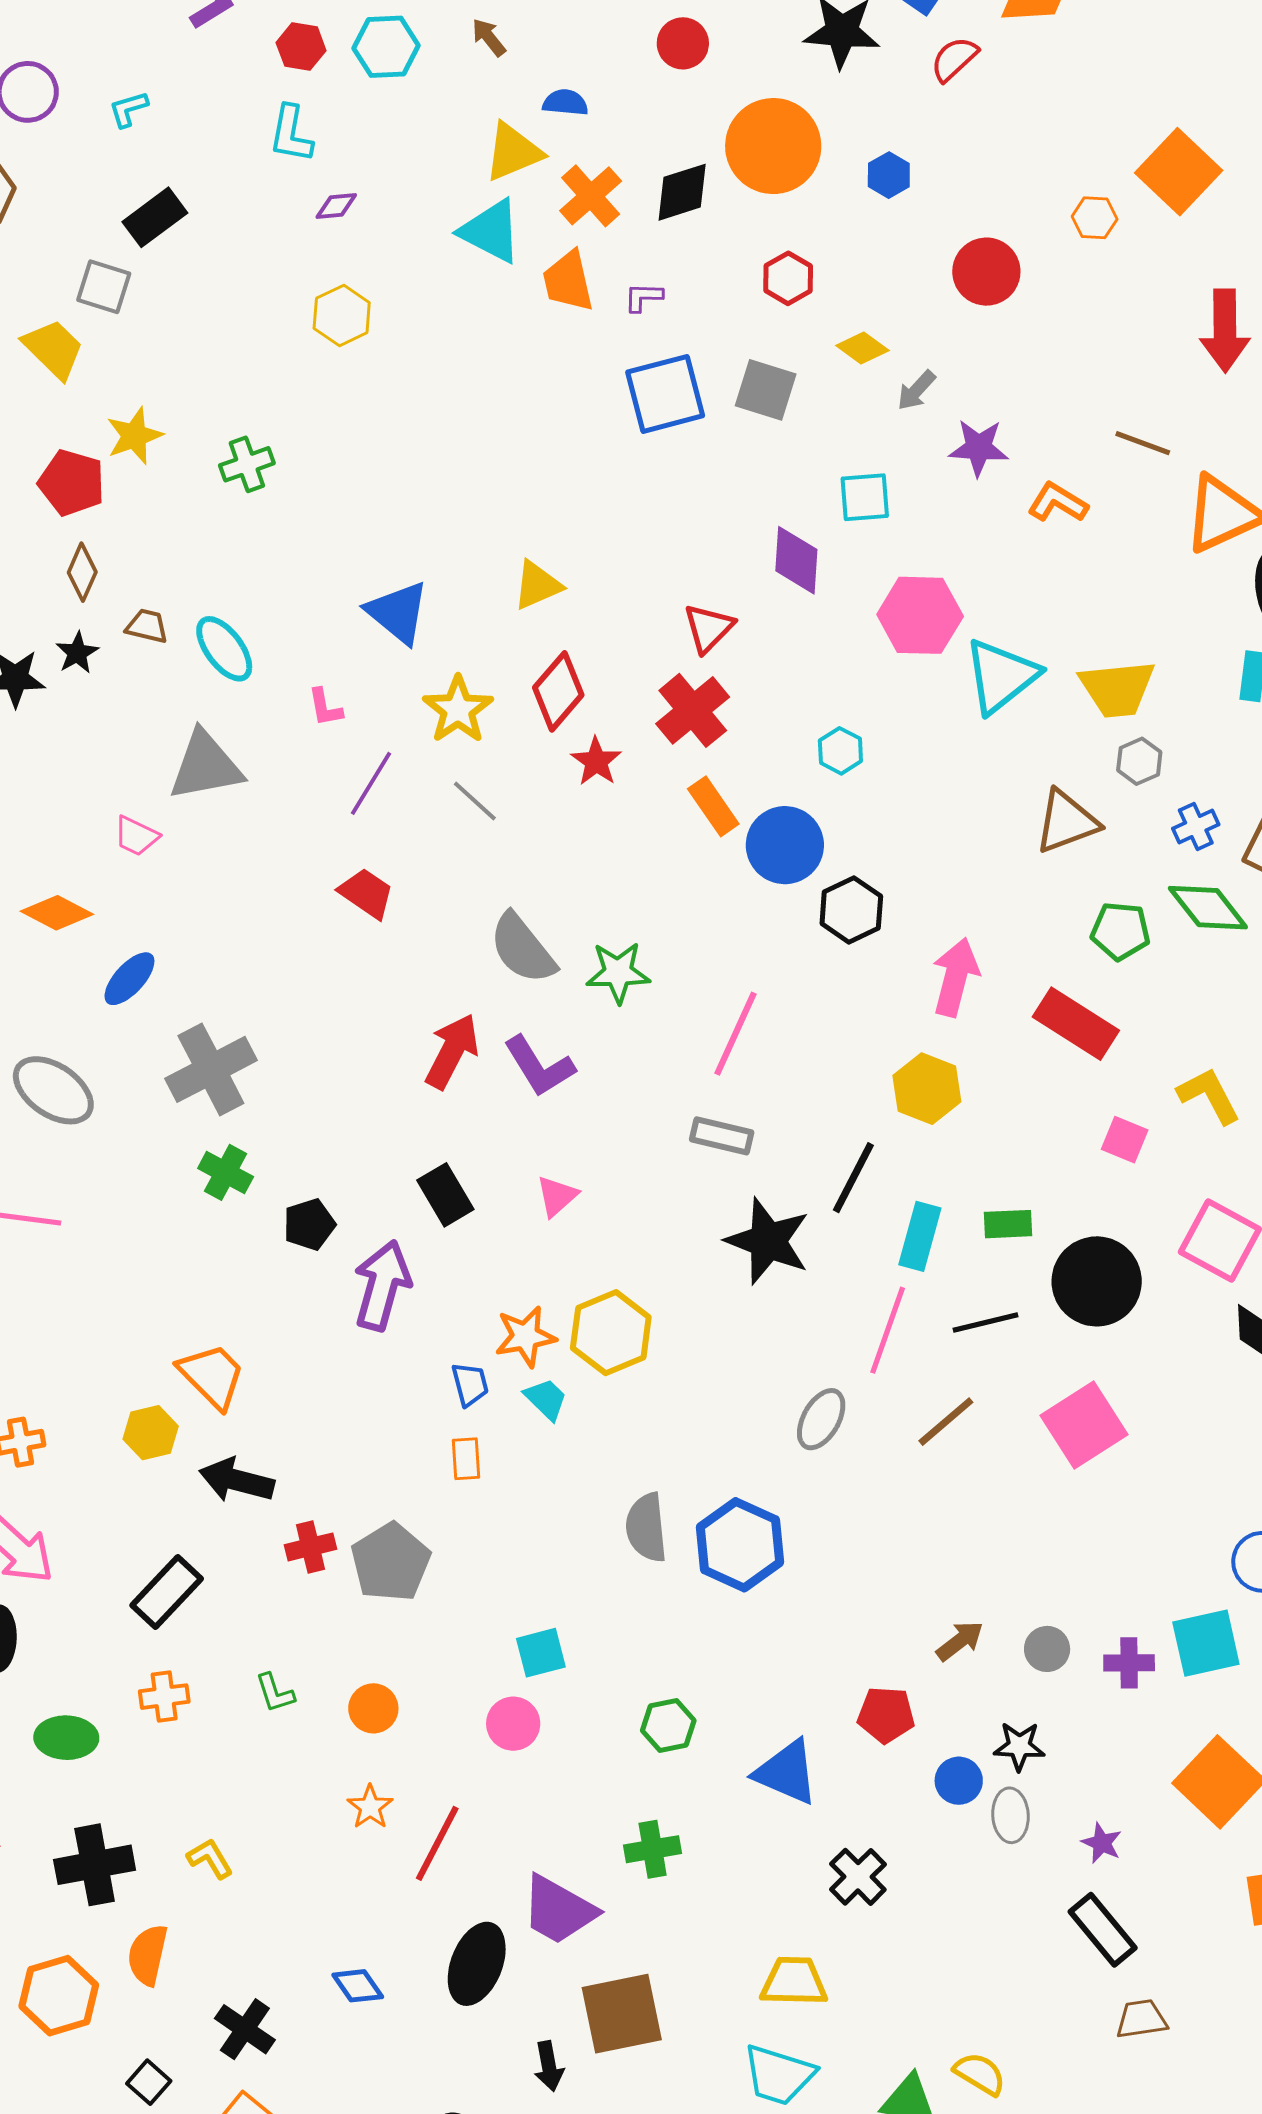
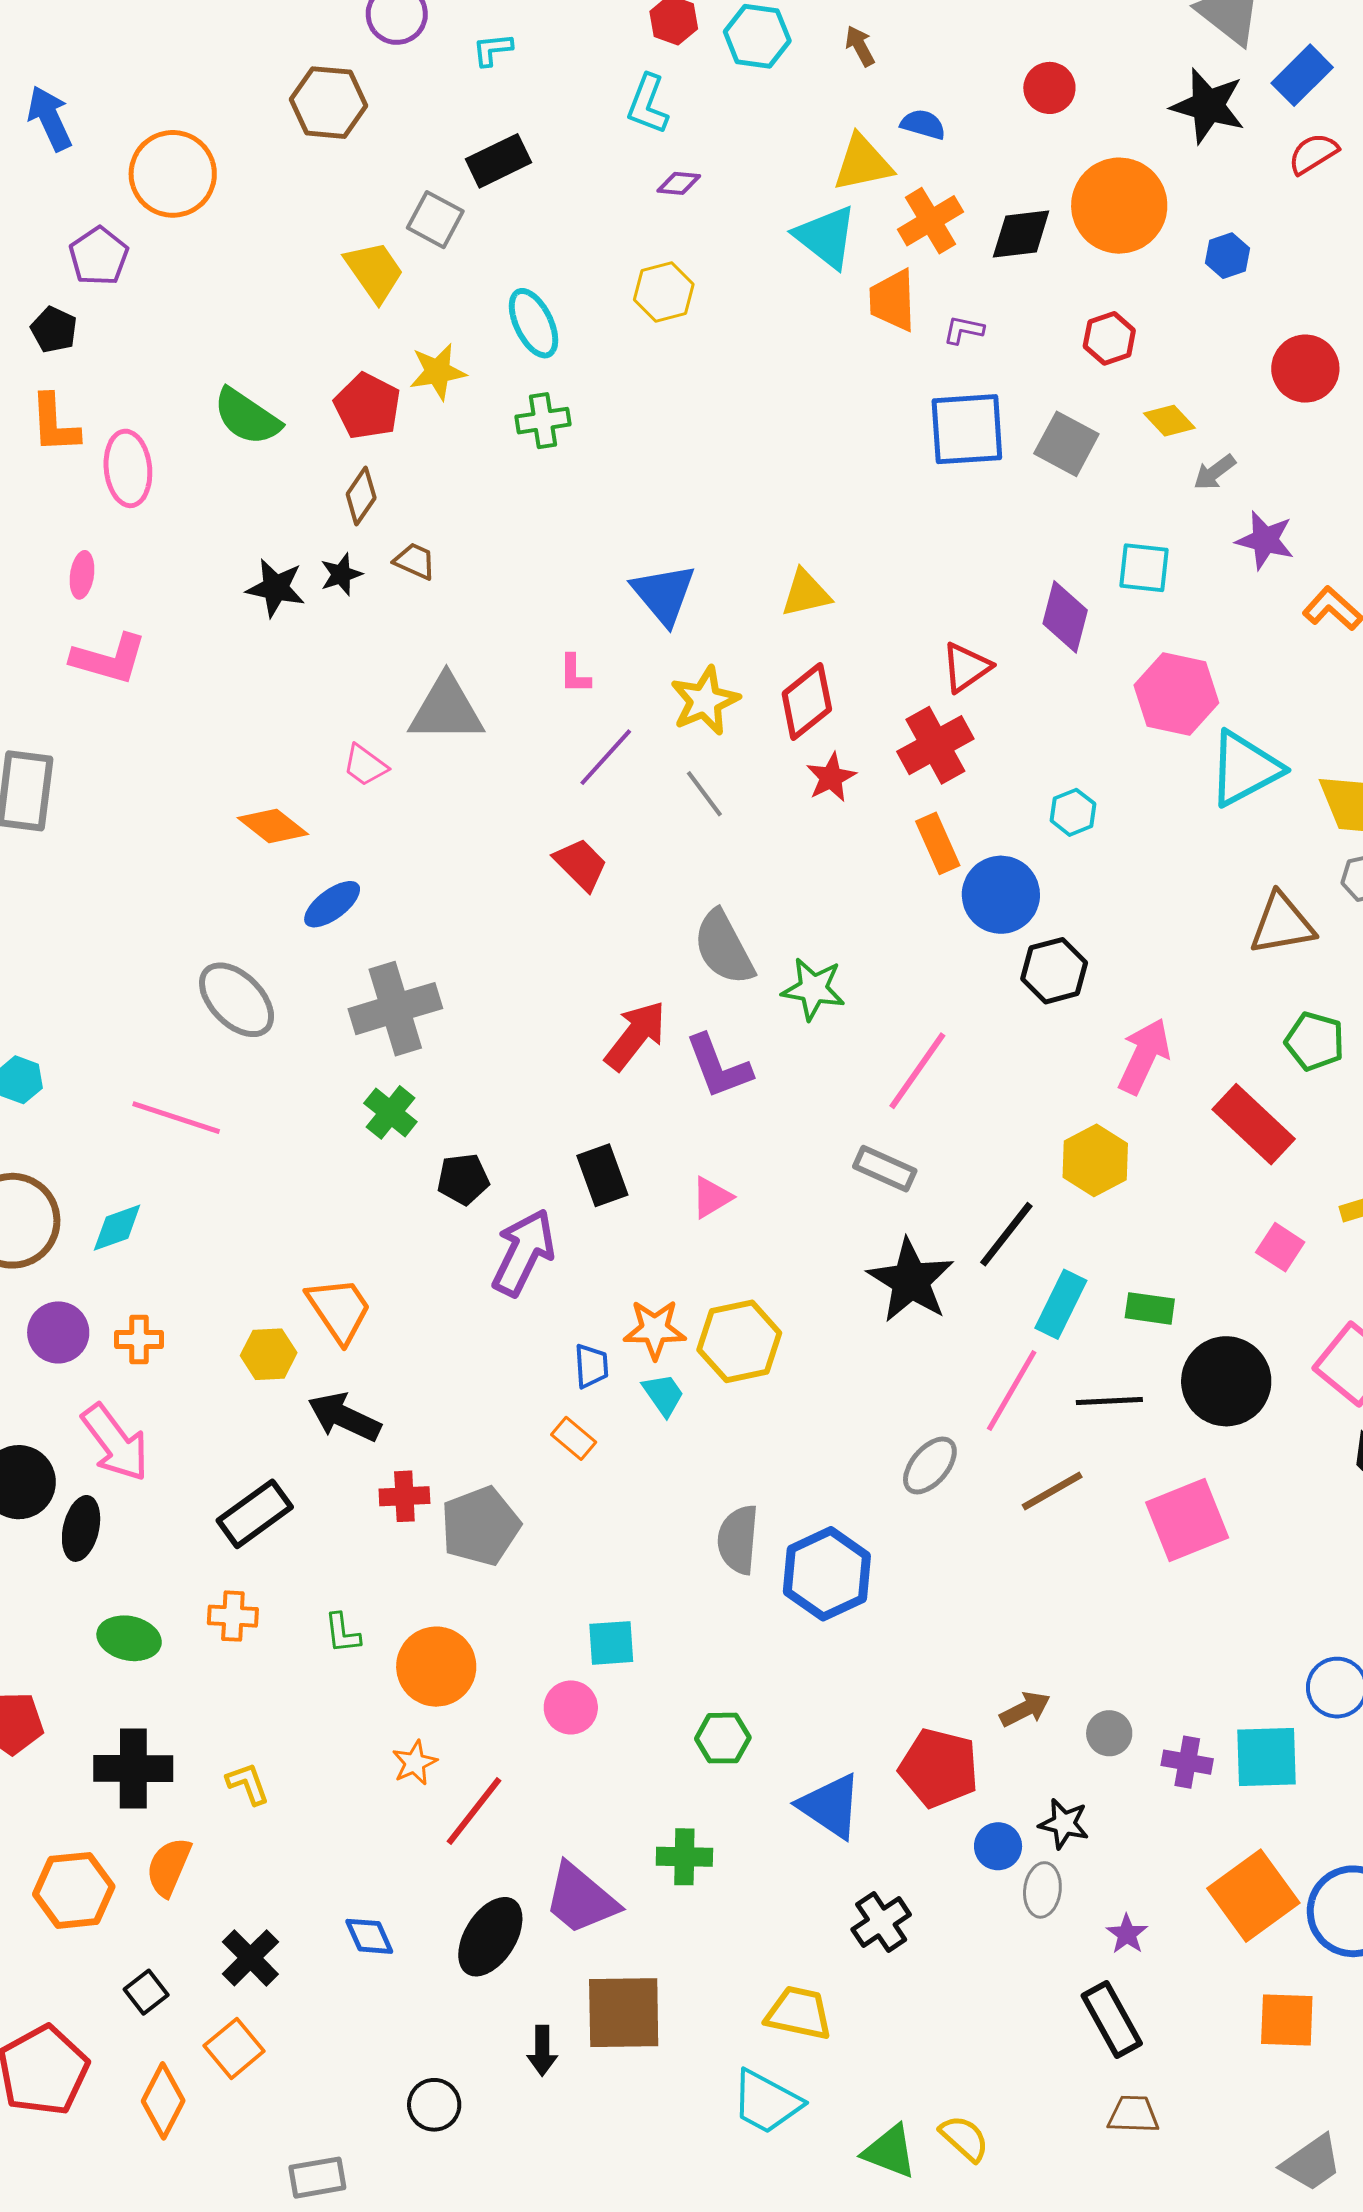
cyan ellipse: (224, 649) -> (534, 323), moved
orange rectangle: (466, 1459) -> (574, 1438), turned -57
orange circle: (373, 1708) -> (436, 1667), size x1.6
red pentagon: (886, 1715) -> (939, 1768), size x1.4

